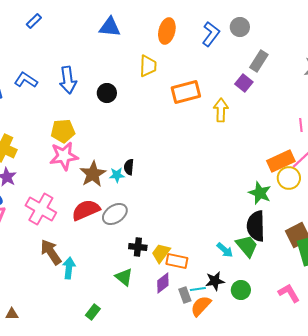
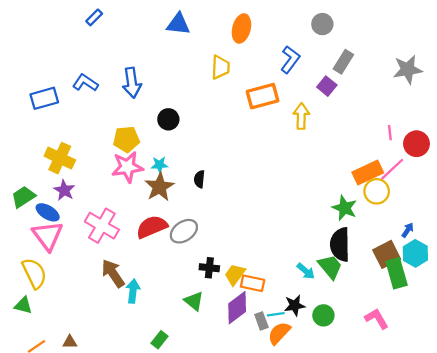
blue L-shape: (211, 34) -> (290, 60), moved
black circle: (107, 93) -> (168, 119), moved
cyan star: (117, 175) -> (160, 165), moved
purple diamond: (163, 283) -> (237, 308), size x1.4

